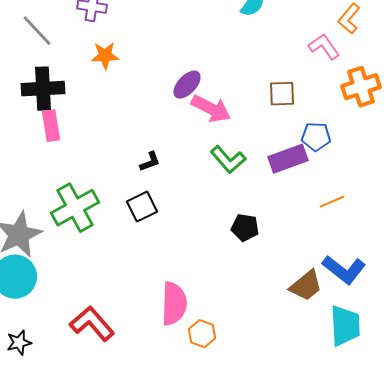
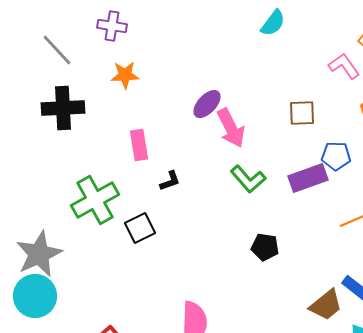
pink arrow: (211, 109) -> (231, 128), turned 36
pink rectangle: (51, 126) -> (139, 145), moved
black square: (142, 207) -> (140, 228), moved
green cross: (75, 208) -> (95, 200), moved

